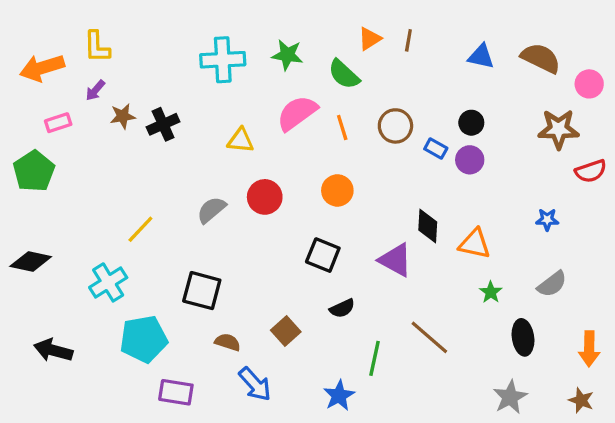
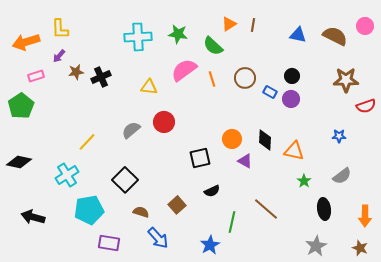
pink circle: (589, 84) -> (365, 26), moved
orange circle: (337, 190) -> (232, 139), moved
black square: (323, 255) -> (200, 158), turned -35
purple triangle: (395, 260) -> (245, 161), size x0.7
black square: (202, 291) -> (125, 180), turned 30

